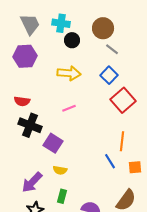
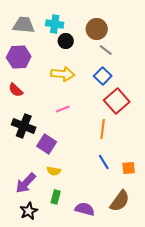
gray trapezoid: (30, 24) -> (24, 25), turned -60
red semicircle: (22, 101) -> (16, 90), moved, turned 35
orange line: (122, 141) -> (103, 129), moved

